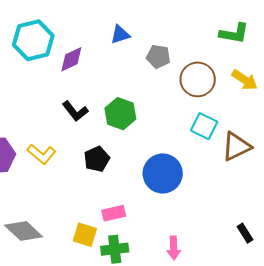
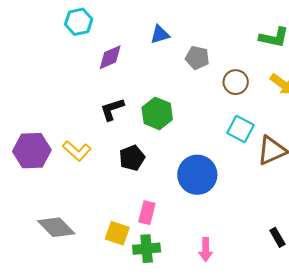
cyan hexagon: (33, 40) -> (79, 22), moved, size x0.7
brown circle: (198, 79) -> (236, 82), size x0.7
black L-shape: (75, 111) -> (112, 109), turned 108
pink rectangle: (114, 213) -> (147, 213), turned -65

